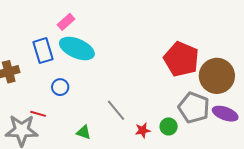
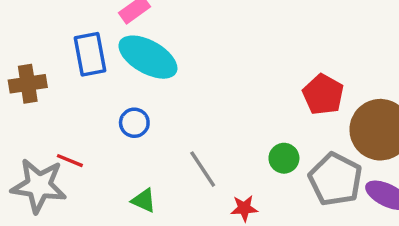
red pentagon: (181, 59) -> (323, 94), size x0.7
blue circle: (60, 87) -> (134, 123), moved
green circle: (169, 126) -> (284, 158), moved

